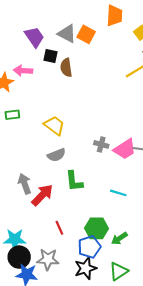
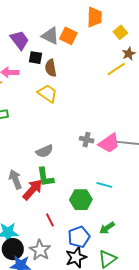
yellow trapezoid: (54, 126) -> (47, 93), moved
green L-shape: (74, 181) -> (45, 177), moved
green hexagon: (96, 228) -> (81, 200), moved
gray star: (48, 259) -> (40, 250), turned 30

